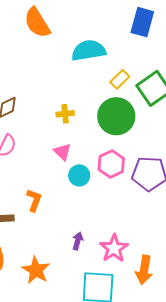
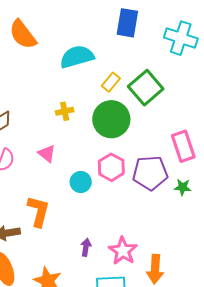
yellow cross: (65, 114) -> (65, 111), moved
pink triangle: (62, 152) -> (47, 154), moved
orange L-shape: (34, 200) -> (38, 211), size x1.4

